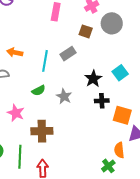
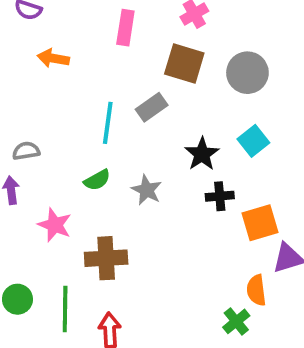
gray circle: (112, 23) -> (247, 73), moved
brown square: (86, 31) -> (184, 64), size x1.5
orange arrow: (15, 52) -> (53, 58), moved
orange square: (122, 115) -> (260, 223), turned -30

